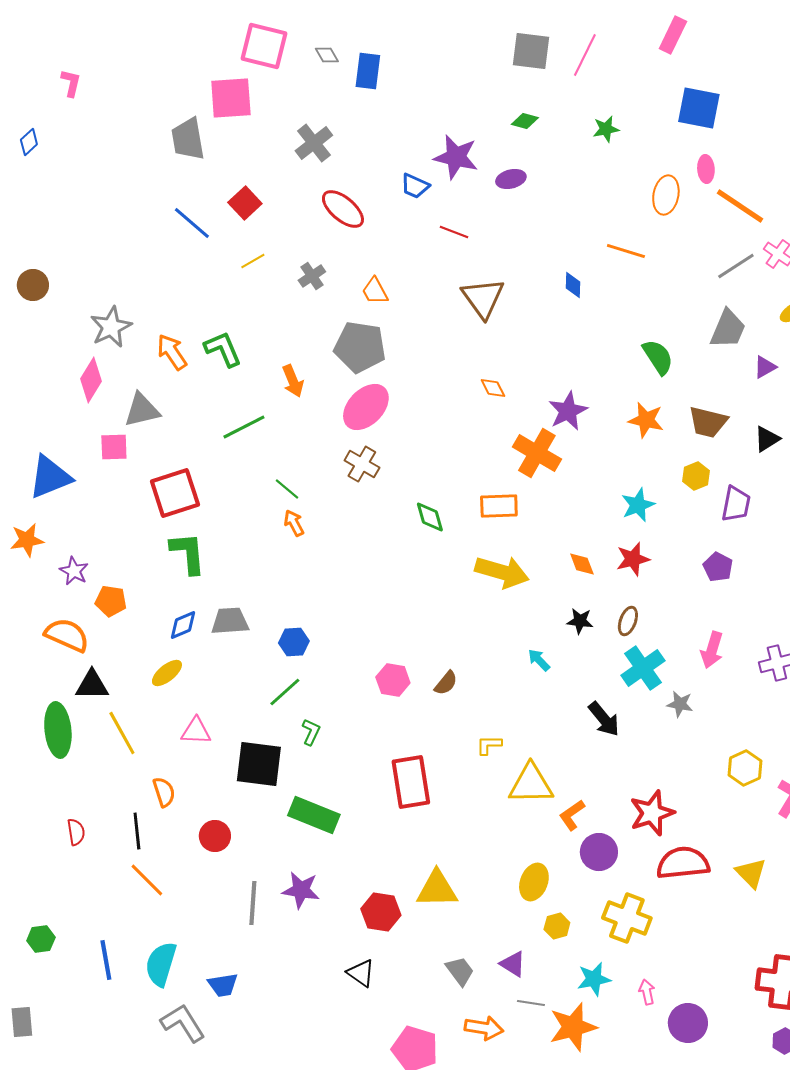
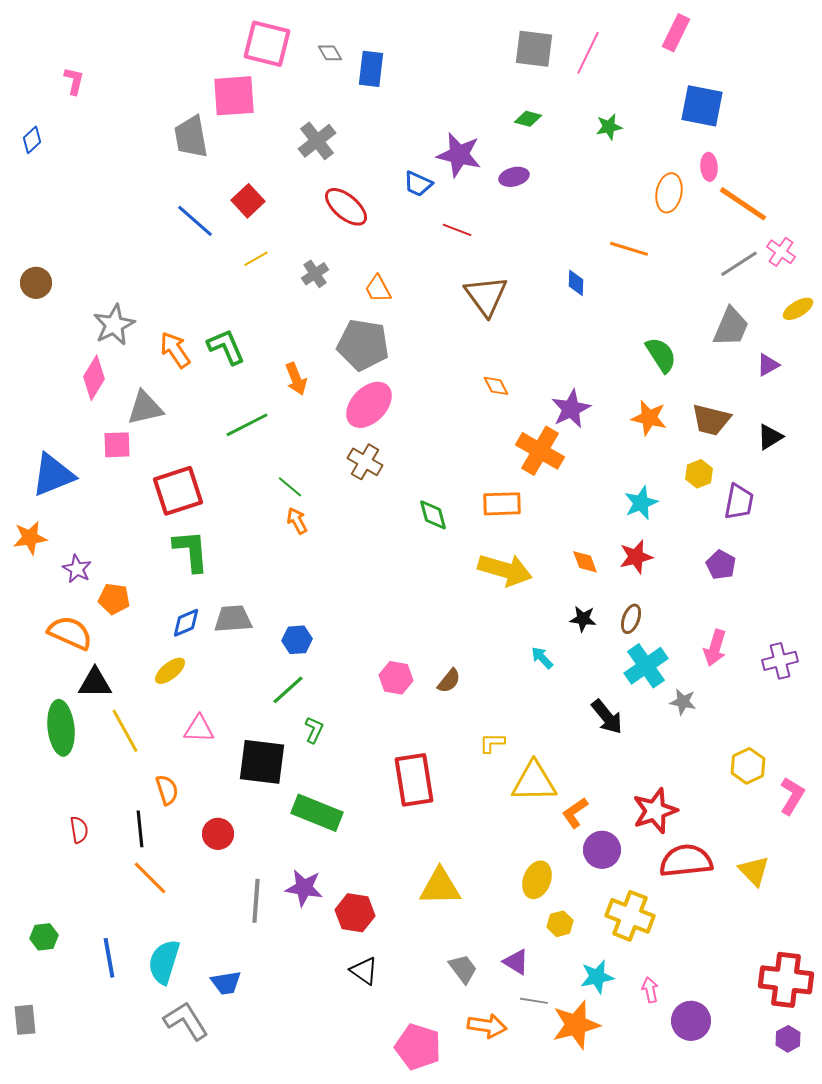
red hexagon: (381, 912) -> (355, 913), moved

